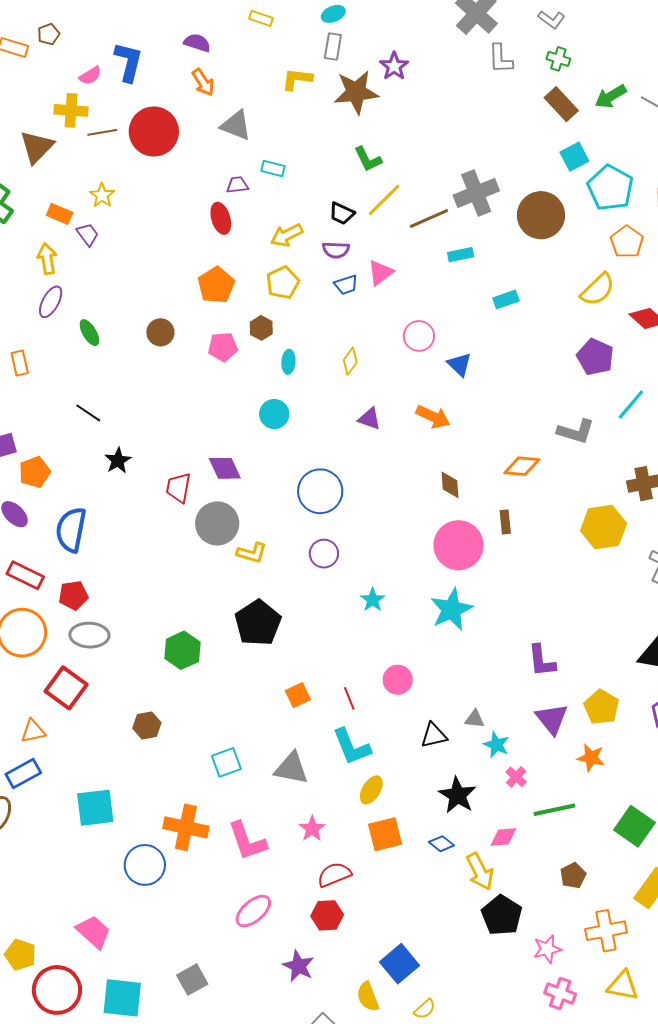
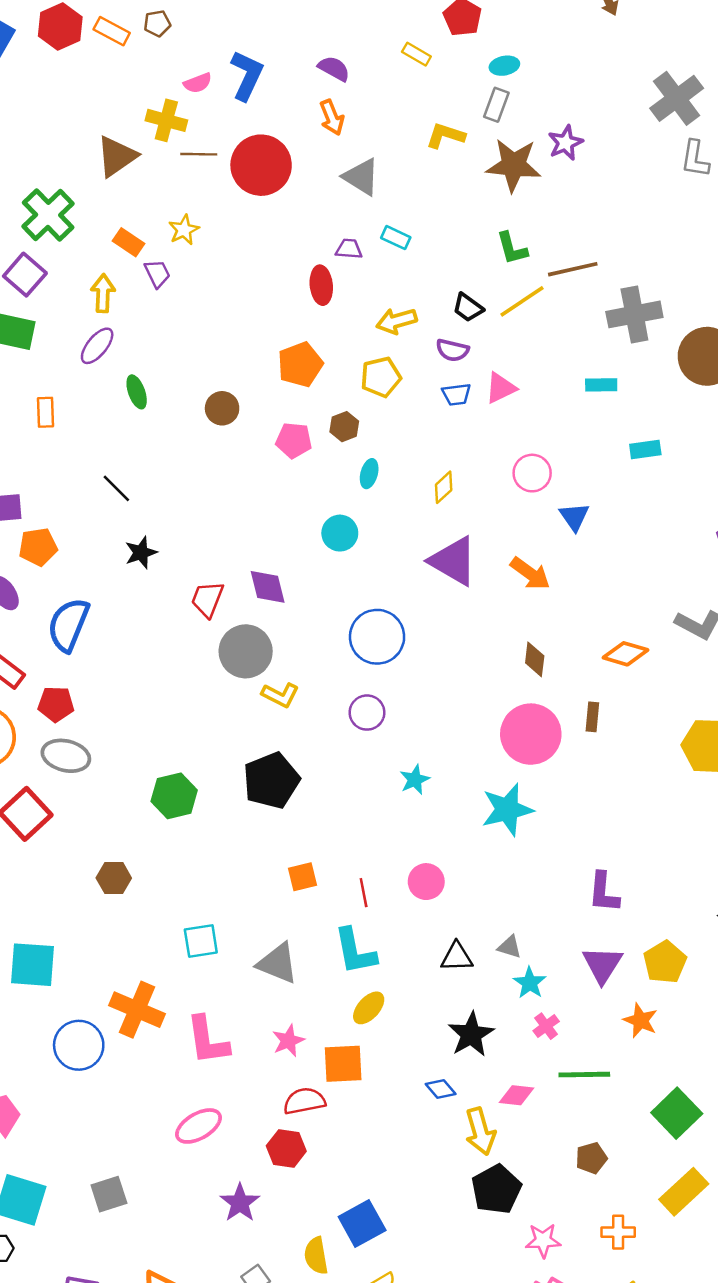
brown line: (429, 219) -> (573, 269), moved
purple triangle: (369, 419) -> (453, 561), size x1.8
orange square: (385, 834) -> (343, 1064), moved
orange cross: (606, 931) -> (618, 1232), size x0.7

